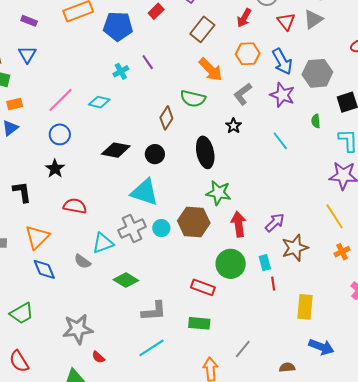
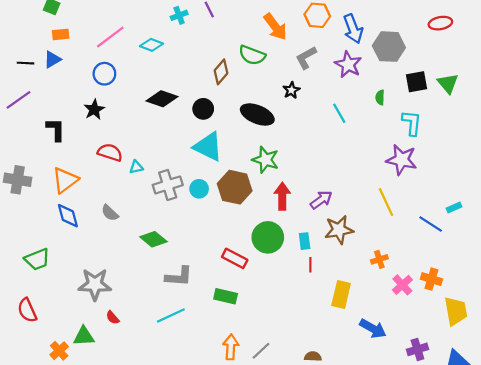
black ellipse: (205, 152) -> (257, 114), turned -64
cyan triangle: (145, 192) -> (208, 147), moved
cyan triangle: (103, 243) -> (136, 167), moved, size x0.6
orange cross: (342, 252) -> (379, 259), moved
blue arrow: (321, 347) -> (373, 329), moved
gray line: (243, 349) -> (261, 351), moved

